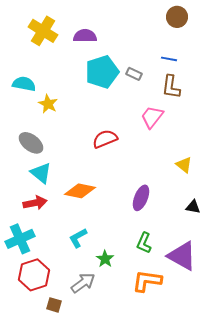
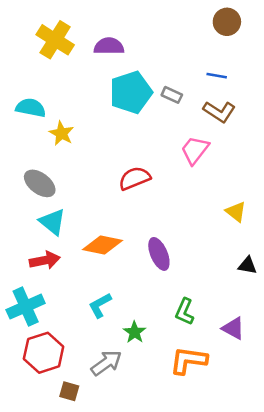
brown L-shape: (171, 87) -> (219, 112), turned -65
purple ellipse: (141, 198) -> (159, 254), moved, turned -45
purple triangle: (182, 256) -> (233, 328), size x0.6

